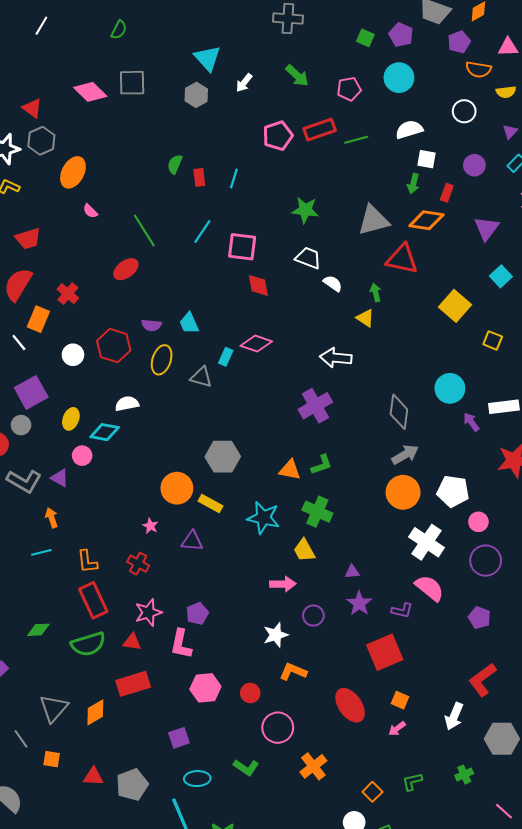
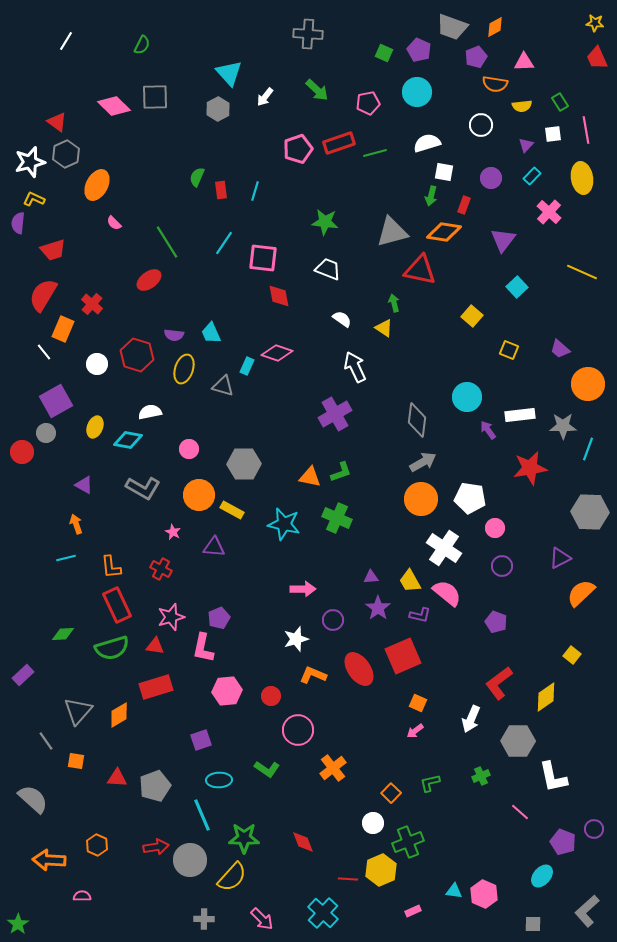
white semicircle: (333, 283) -> (342, 319), moved
yellow square: (455, 306) -> (472, 316), size x0.7
white arrow: (336, 358) -> (355, 367), turned 60
pink circle: (82, 456) -> (189, 449), moved
gray L-shape: (24, 481) -> (143, 488), moved
yellow trapezoid: (304, 550) -> (410, 581), moved
purple circle: (486, 561) -> (502, 566), size x0.7
red ellipse: (350, 705) -> (359, 669), moved

